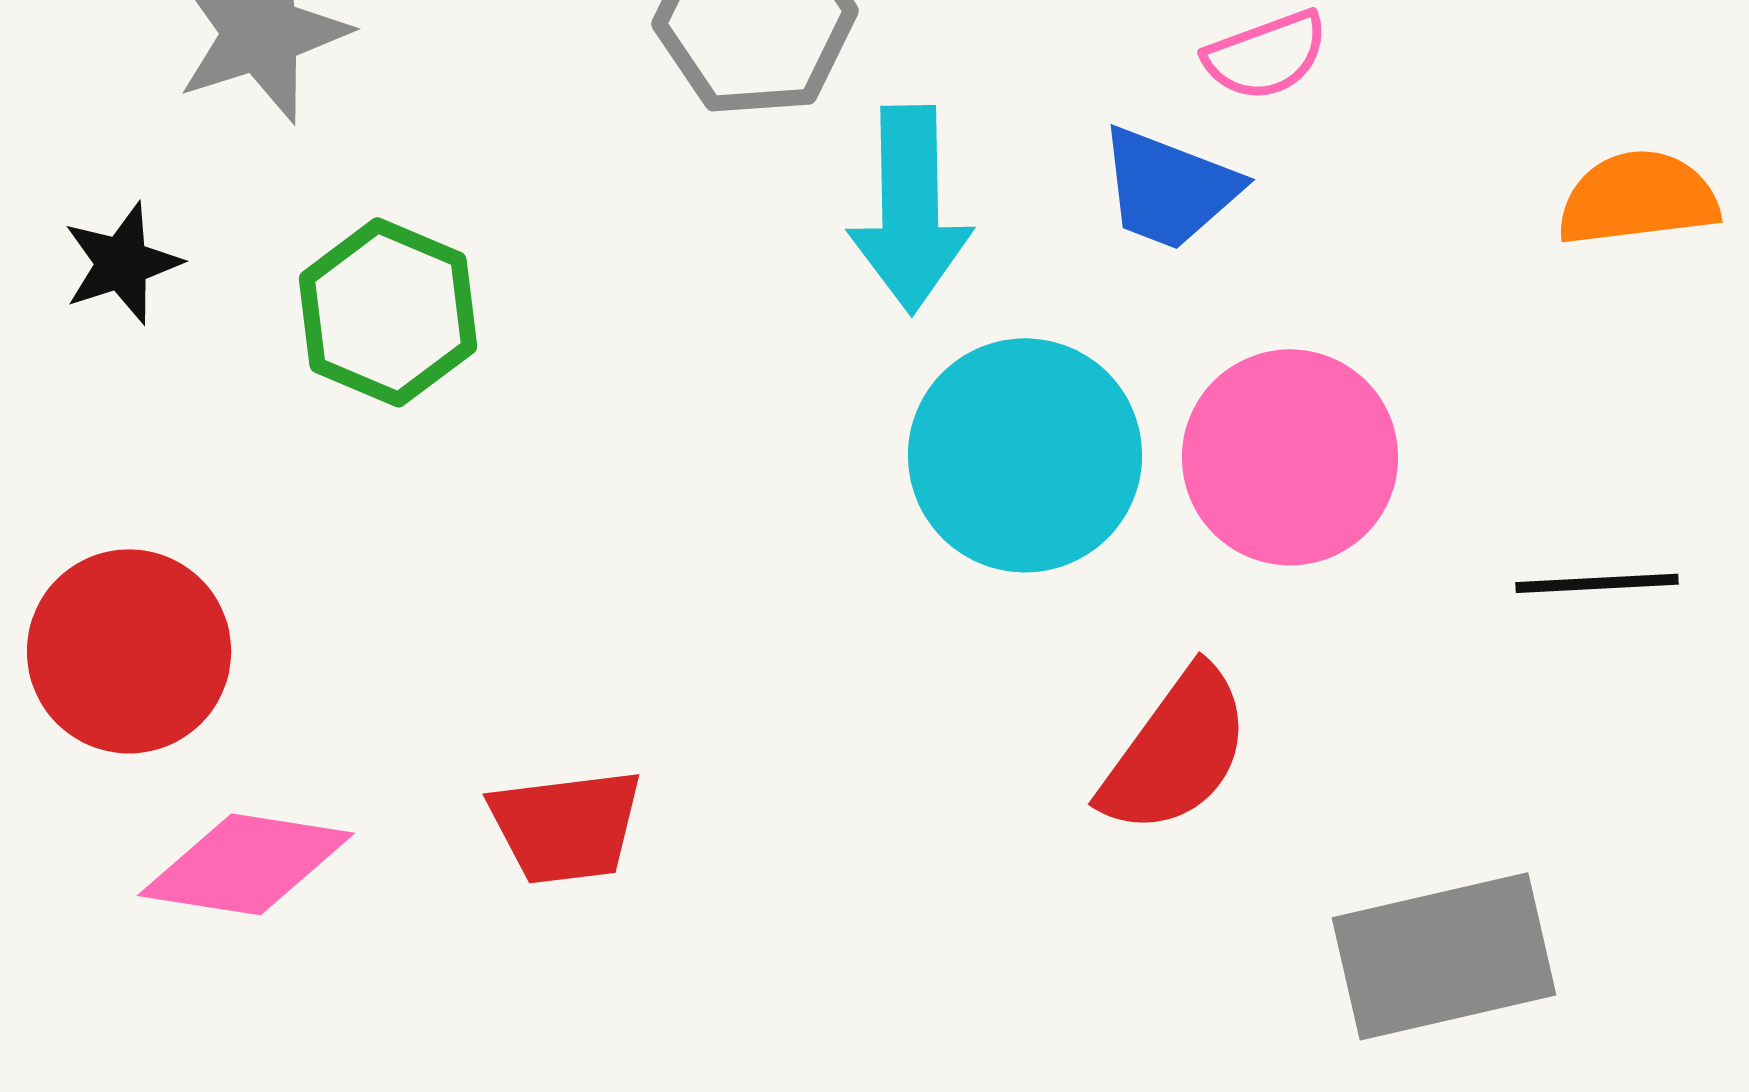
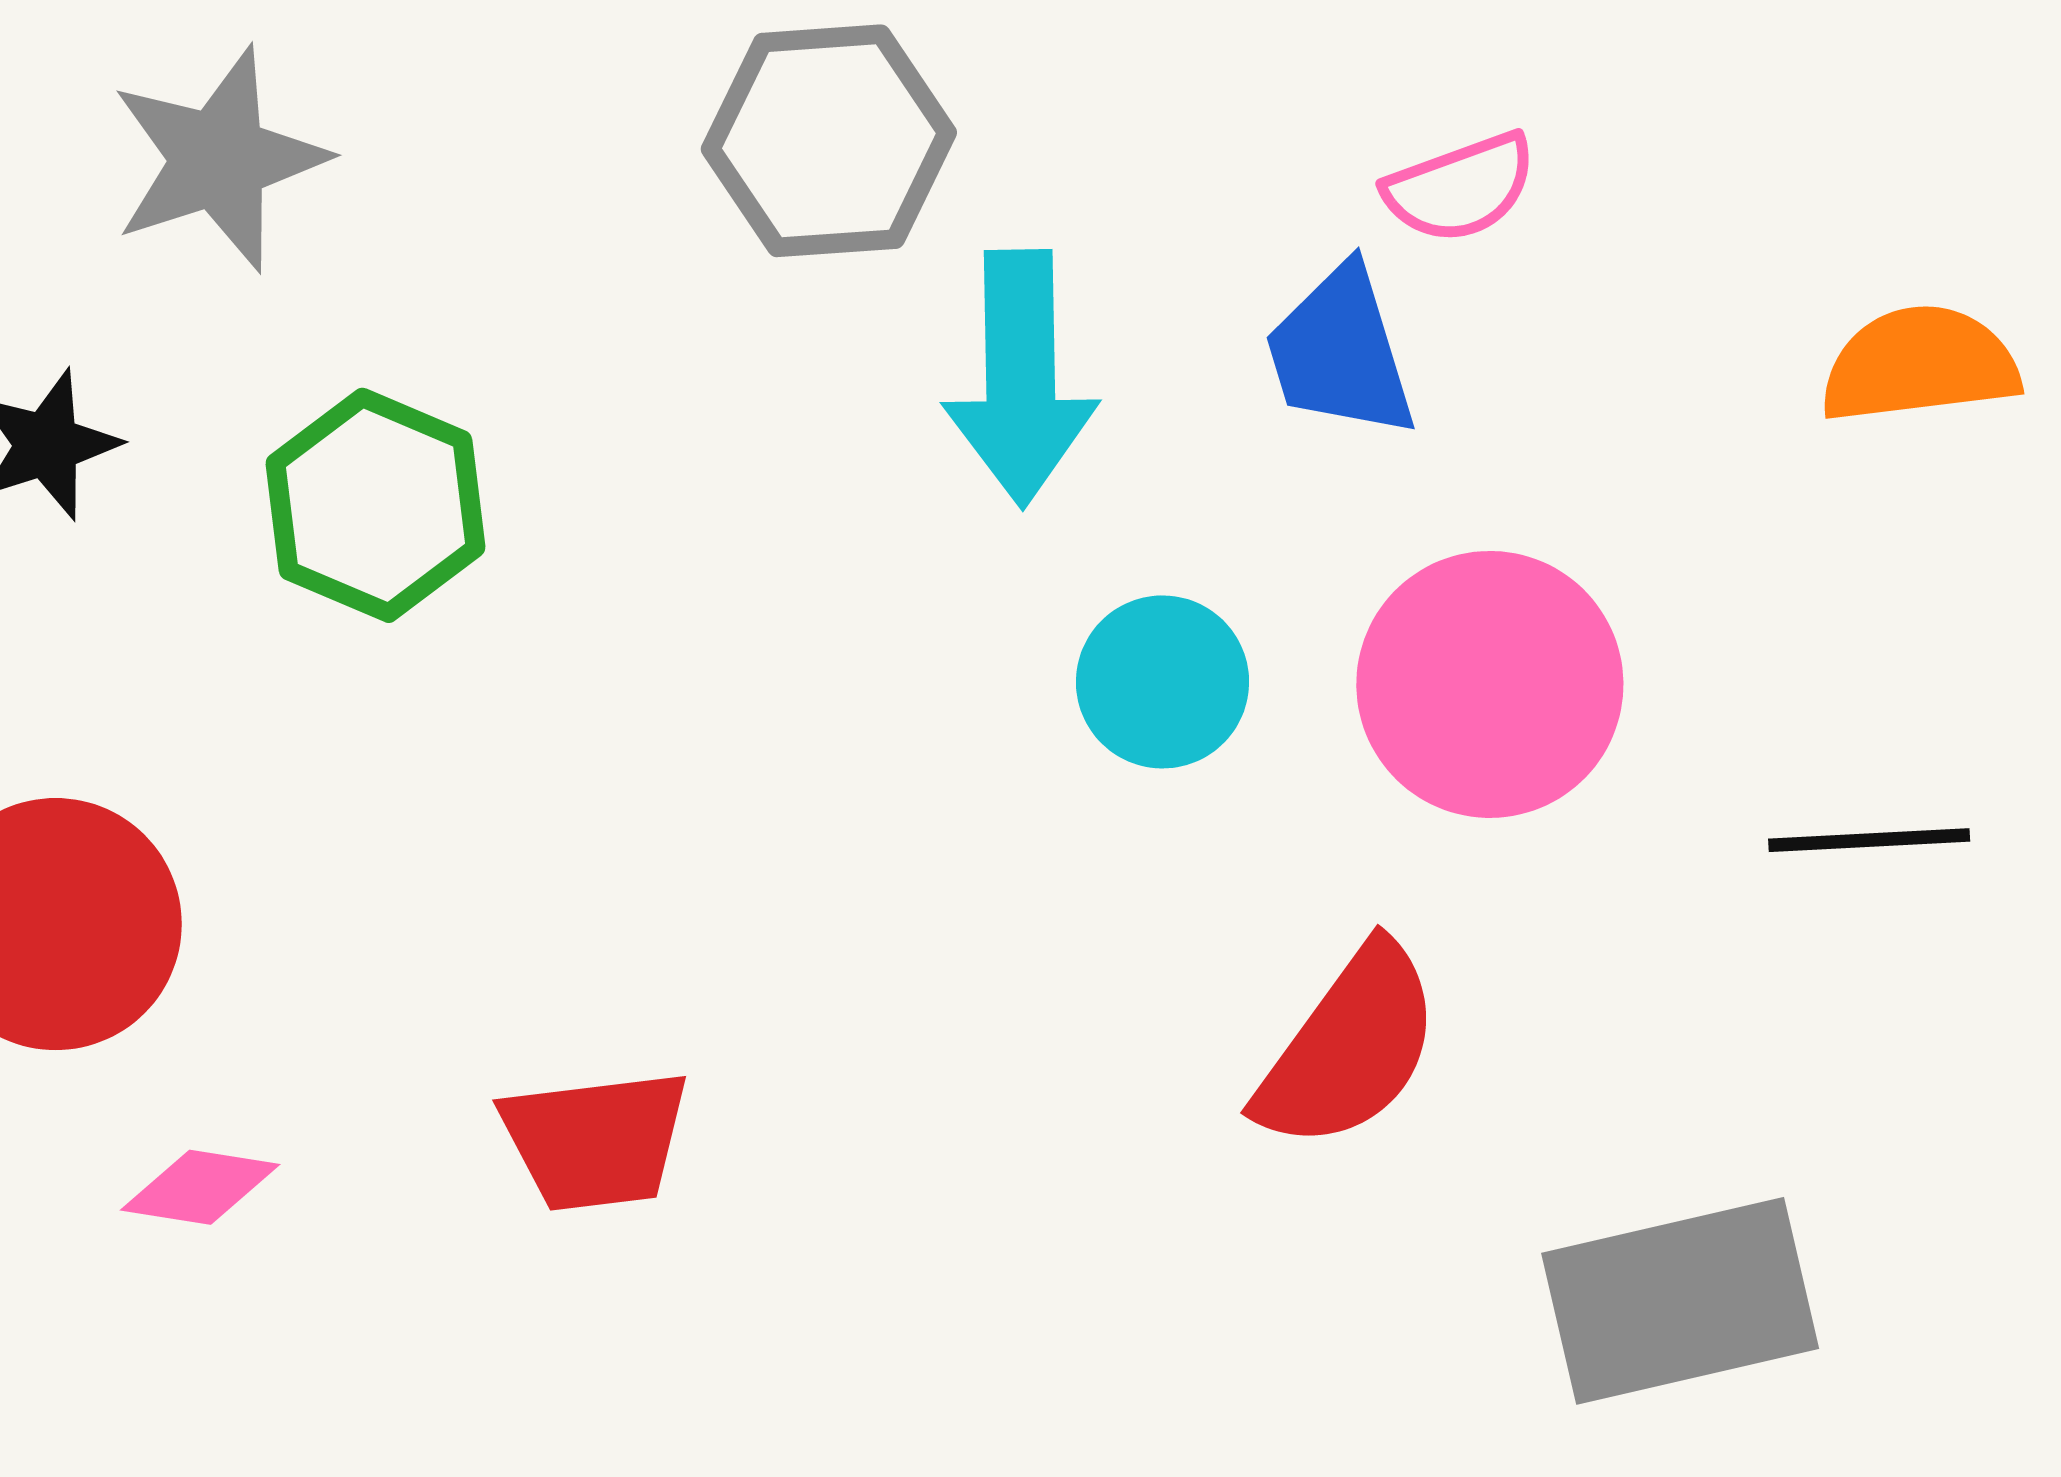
blue trapezoid: (1169, 188) -> (1340, 352), turned 52
cyan circle: (1025, 455) -> (1162, 682), size x0.6
pink diamond: (246, 864) -> (200, 1187), size x0.6

